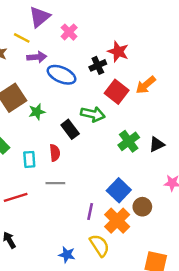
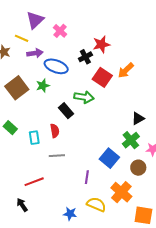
red star: (118, 52) -> (101, 44), turned -30
green star: (37, 112) -> (43, 86), moved
green cross: (129, 141) -> (131, 140), moved
red line: (16, 197) -> (34, 182), moved
brown circle: (142, 207) -> (138, 168), moved
orange cross: (117, 221) -> (121, 192), moved
yellow semicircle: (99, 245) -> (96, 204), turned -30

